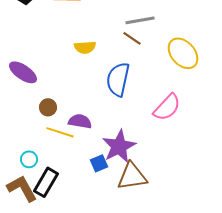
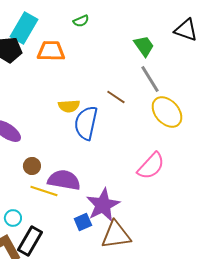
gray line: (140, 20) -> (150, 79), moved, turned 68
blue semicircle: (118, 79) -> (86, 123), moved
purple semicircle: (80, 121) -> (64, 180), size x1.4

